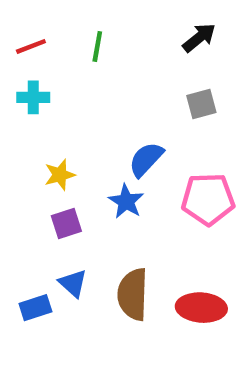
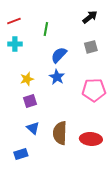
green line: (97, 46) -> (46, 29), moved
blue semicircle: (146, 159) -> (59, 55), moved
blue star: (126, 201) -> (57, 77), moved
blue rectangle: (35, 308) -> (21, 154), moved

